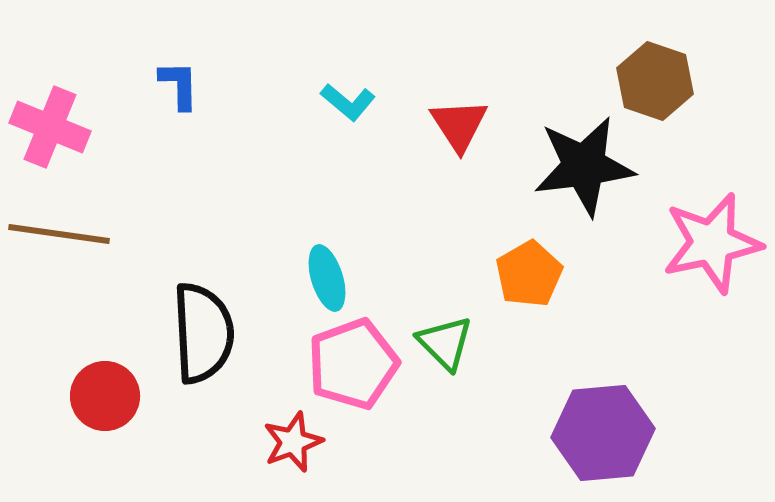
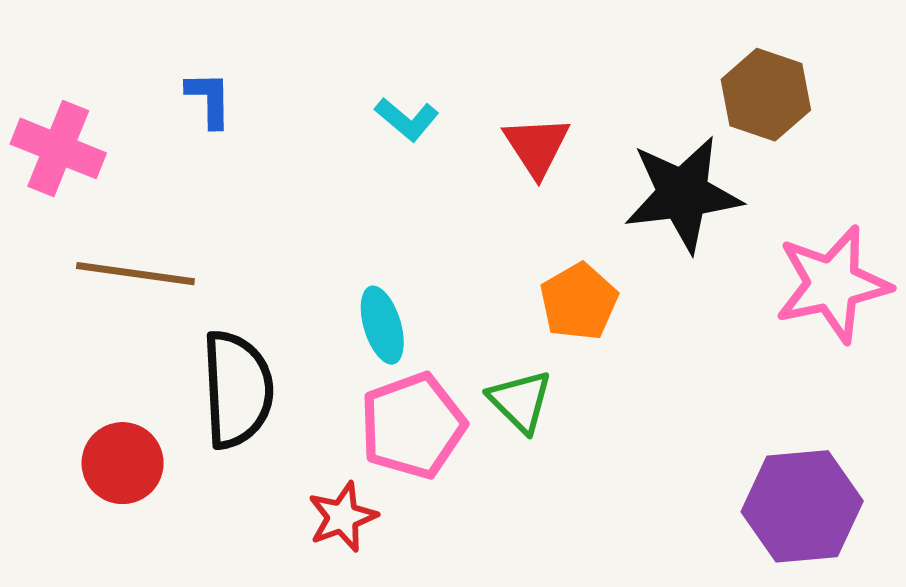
brown line: (59, 234) -> (135, 274), moved
orange pentagon: (529, 274) -> (579, 302), moved
purple hexagon: (603, 433) -> (802, 506), moved

